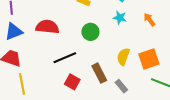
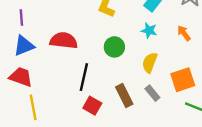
yellow semicircle: (123, 57) -> (150, 63), moved
black line: (65, 58) -> (84, 77), turned -55
gray rectangle: (121, 86) -> (152, 93), moved

